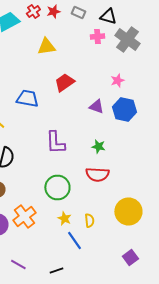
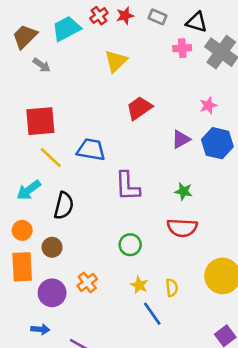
yellow triangle: (46, 46) -> (116, 61), turned -36
blue trapezoid: (27, 98) -> (91, 150), moved
purple triangle: (96, 106) -> (181, 139), turned -49
green circle: (57, 188) -> (130, 245), size x0.7
orange cross: (24, 216) -> (87, 282), size x0.7

